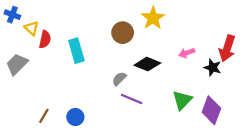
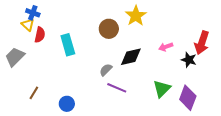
blue cross: (12, 15) -> (33, 13), moved
black diamond: (147, 64) -> (131, 57), turned -35
brown line: (44, 116) -> (34, 93), moved

